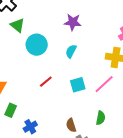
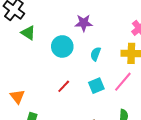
cyan circle: (37, 45) -> (62, 46), moved
cyan semicircle: (71, 51) -> (96, 54), moved

